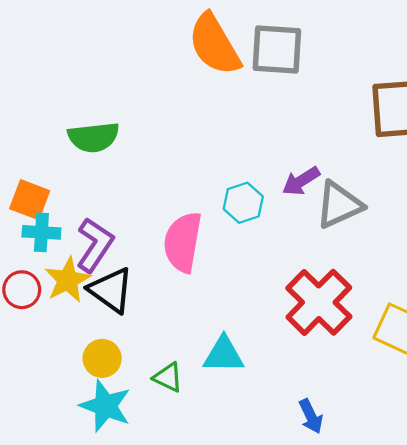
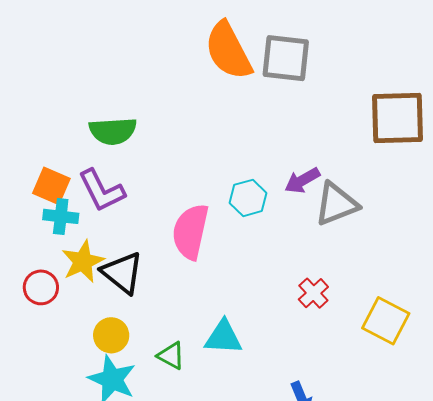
purple L-shape: (95, 245) -> (102, 191), moved, turned 117
red circle: (22, 290) -> (41, 287), moved
red cross: (319, 302) -> (313, 293), size x0.5

